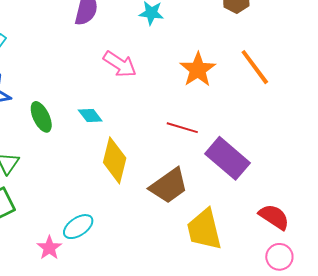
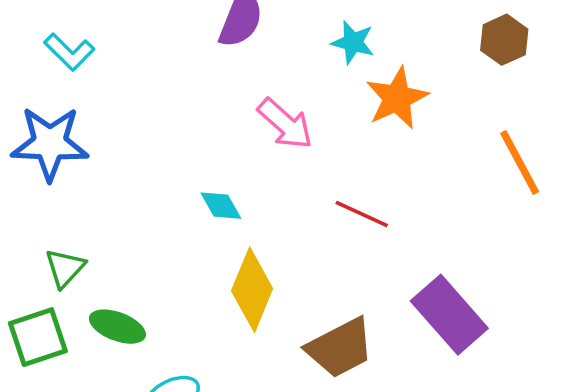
orange star: (198, 70) -> (397, 98), moved
green ellipse: (41, 117) -> (117, 327), moved, turned -52
red line: (182, 128) -> (362, 214), moved

